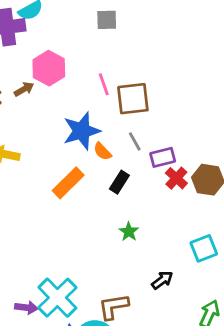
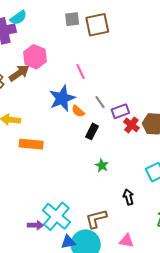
pink line: (104, 84) -> (81, 71), moved
brown arrow: (24, 89) -> (19, 73), size x1.5
brown square: (133, 99) -> (97, 25), moved
orange rectangle: (68, 183) -> (31, 144), moved, turned 55
black arrow: (162, 280) -> (128, 197), turned -63

